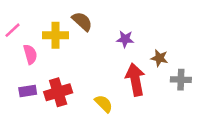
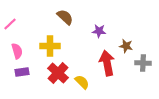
yellow cross: (56, 35) -> (50, 46), moved
pink semicircle: (30, 54) -> (17, 51), moved
red cross: (58, 92) -> (58, 73), moved, turned -30

